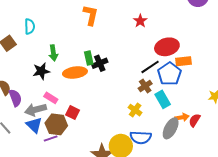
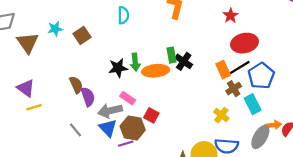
cyan semicircle: (30, 26) -> (123, 15), moved
red ellipse: (167, 47) -> (244, 43), moved
green arrow: (53, 53) -> (135, 62), moved
orange rectangle: (184, 61) -> (223, 70), moved, turned 70
black cross: (100, 63) -> (184, 61), turned -35

